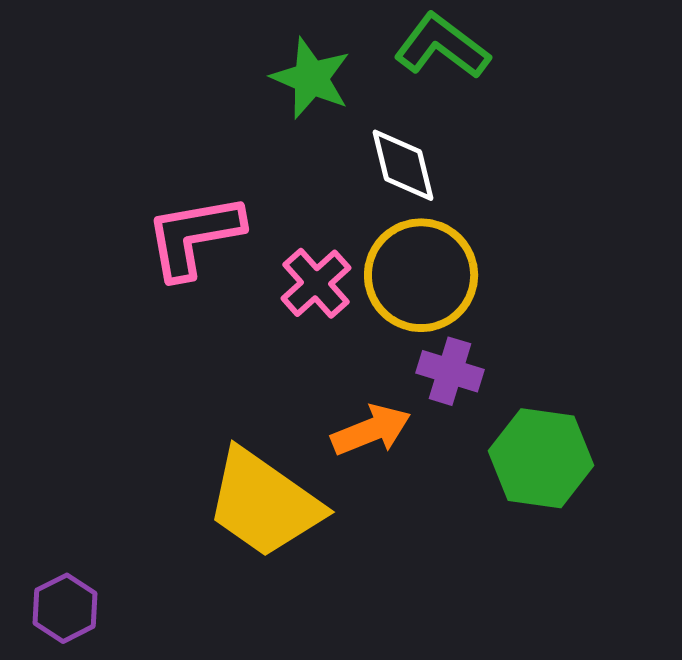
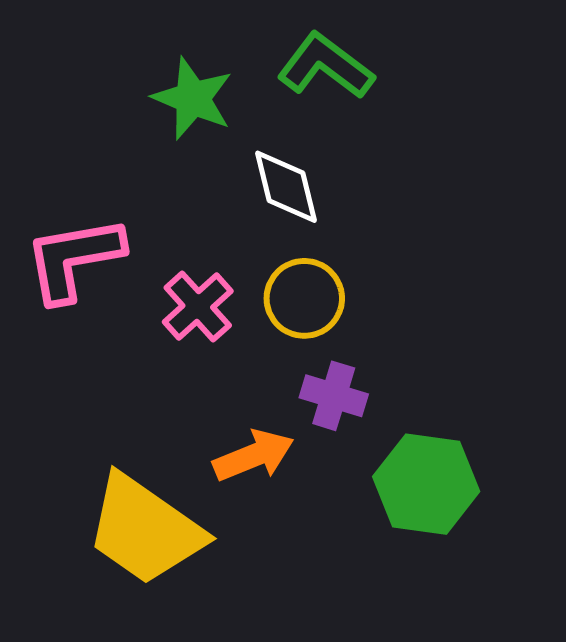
yellow circle: (421, 275) -> (304, 298), size x0.7

